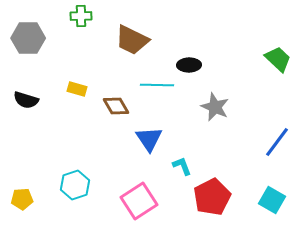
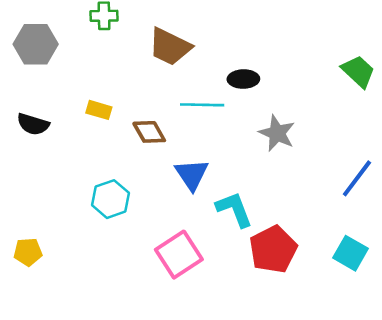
cyan L-shape: (182, 166) -> (234, 209), size x1.5
cyan hexagon: (75, 185) -> (110, 199), moved

